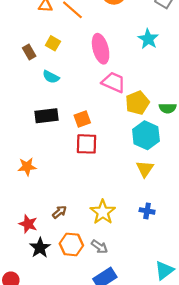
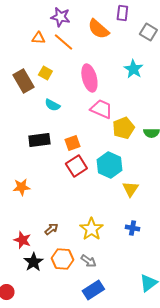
brown rectangle: (29, 52) -> (23, 81), size x1.6
cyan semicircle: (51, 77) -> (52, 105), moved
cyan hexagon: (146, 135) -> (109, 165), moved
red square: (87, 144) -> (76, 166), turned -35

